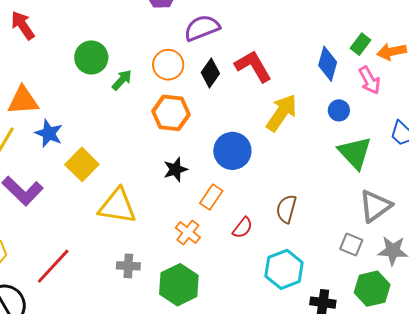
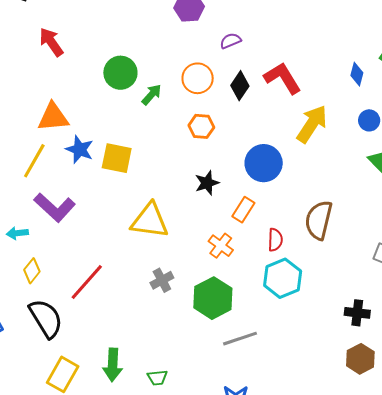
purple semicircle: (202, 28) -> (230, 41), size x0.6
blue diamond: (328, 64) -> (357, 74), size x0.7
orange hexagon: (171, 113) -> (201, 126), size x0.7
yellow square: (82, 164) -> (117, 158), moved, turned -32
brown semicircle: (286, 209) -> (319, 220), size x1.4
red semicircle: (243, 228) -> (275, 240), turned -35
gray cross: (128, 266) -> (162, 280), turned -30
cyan hexagon: (284, 269) -> (283, 278), moved

